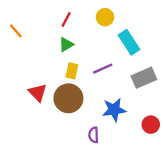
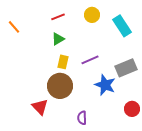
red line: (66, 19) -> (58, 17), turned 40
cyan rectangle: (129, 42) -> (122, 26), moved
red triangle: (38, 93) -> (40, 107), moved
blue star: (114, 110) -> (105, 85), moved, turned 30

